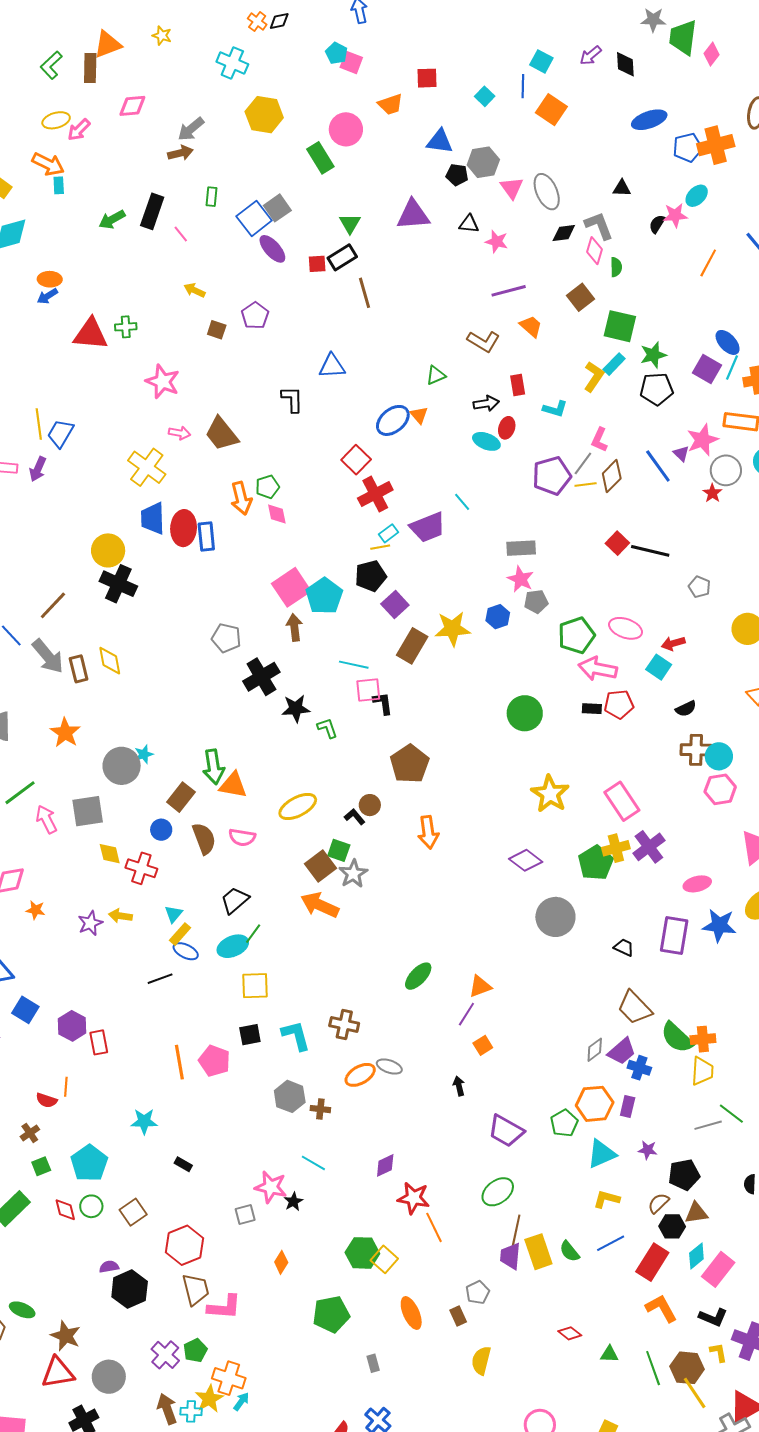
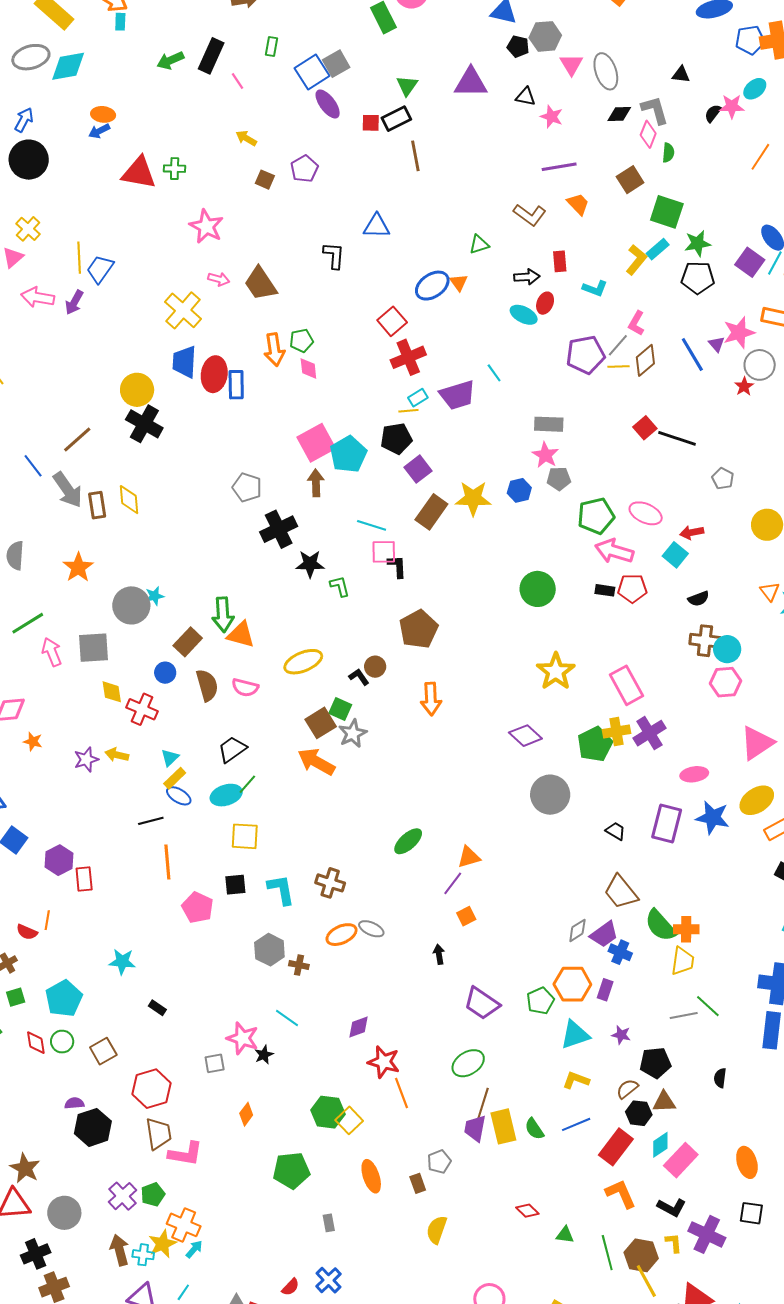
orange line: (179, 1062) -> (167, 862), moved

